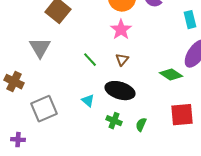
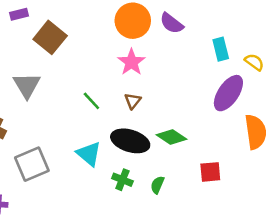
green diamond: (171, 75) -> (172, 137), moved
cyan triangle: (88, 101) -> (89, 154), size x1.5
red square: (182, 115) -> (210, 172), size x0.7

